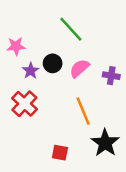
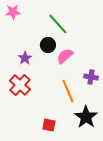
pink star: (16, 46) -> (13, 12), moved
black circle: (53, 63) -> (48, 45), moved
purple cross: (111, 76) -> (91, 77), moved

